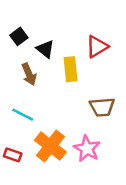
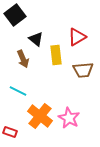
black square: (19, 36) -> (15, 15), moved, size x1.5
brown trapezoid: (102, 107) -> (83, 70), moved
red rectangle: (13, 155) -> (10, 132), moved

